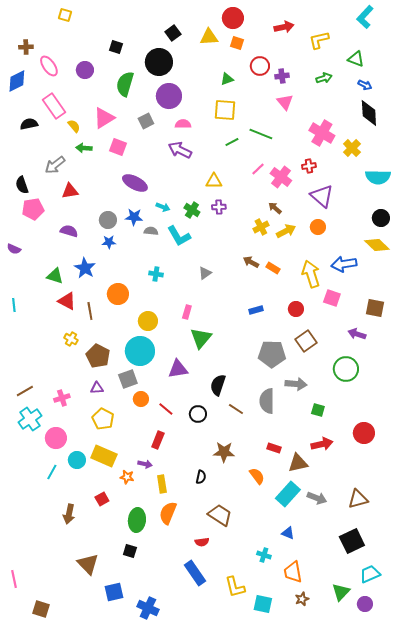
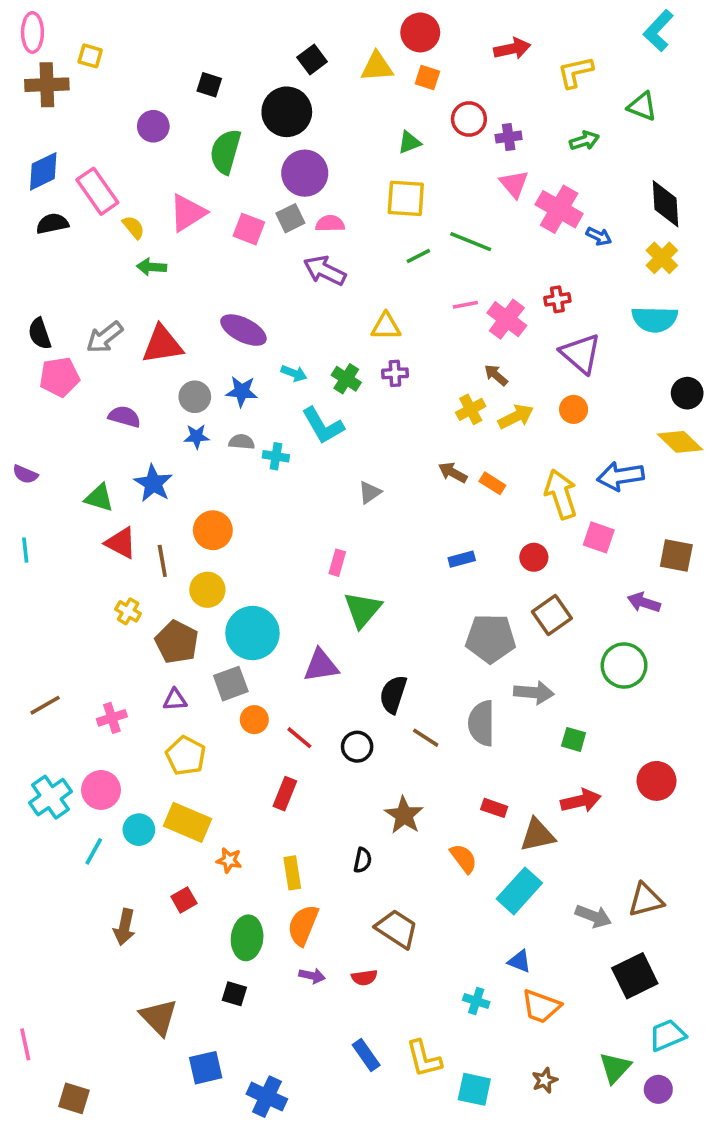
yellow square: (65, 15) -> (90, 56), moved
brown cross: (26, 47) -> (47, 85), size x1.6
pink ellipse: (49, 66) -> (32, 32), moved, turned 35
blue diamond: (17, 81) -> (43, 171), moved
blue arrow: (365, 85) -> (599, 236), moved
gray square: (146, 121) -> (290, 218), moved
pink cross: (322, 133) -> (559, 209), moved
pink square: (118, 147) -> (249, 229), moved
yellow cross: (352, 148) -> (662, 258), moved
gray arrow: (55, 165) -> (105, 337), moved
pink line: (258, 169) -> (465, 305), turned 32
cyan semicircle: (378, 177) -> (655, 319), moved
red triangle: (70, 191) -> (162, 344), moved, size x1.4
gray semicircle: (151, 231) -> (242, 442), moved
purple semicircle: (14, 249) -> (25, 474), moved
cyan cross: (156, 274) -> (276, 456), moved
yellow circle: (148, 321) -> (207, 590), moved
cyan cross: (30, 419) -> (50, 797), moved
brown star: (224, 452) -> (404, 815), turned 30
purple arrow: (145, 464) -> (312, 976), moved
gray arrow: (317, 498) -> (593, 916), moved
orange trapezoid: (293, 572) -> (541, 1006), moved, turned -60
blue rectangle: (195, 573) -> (366, 1055), moved, size x0.7

